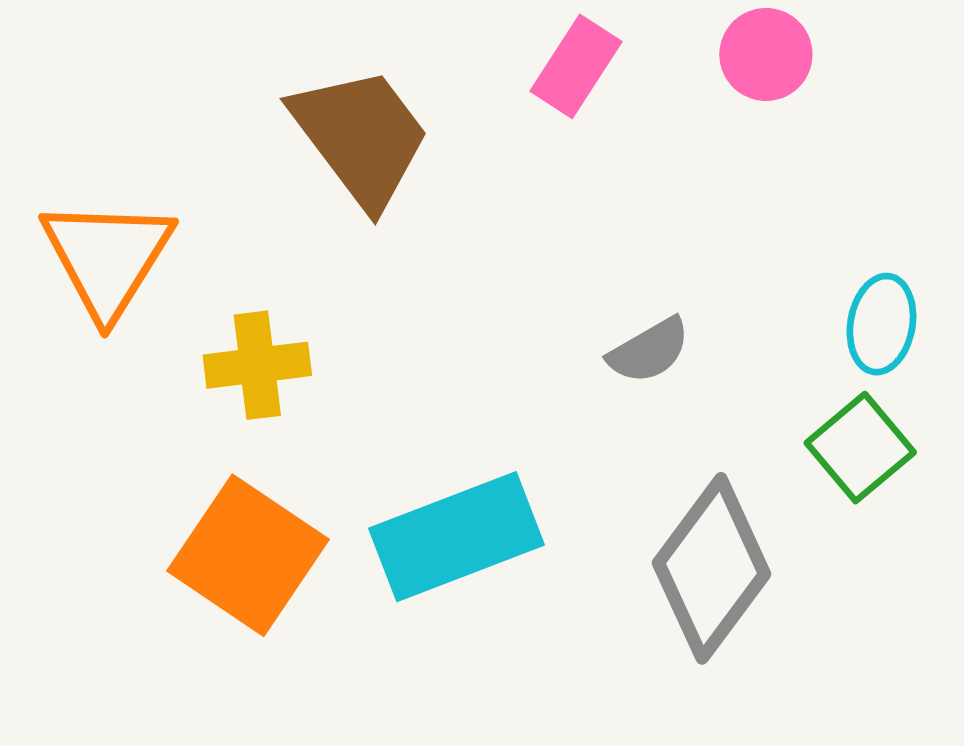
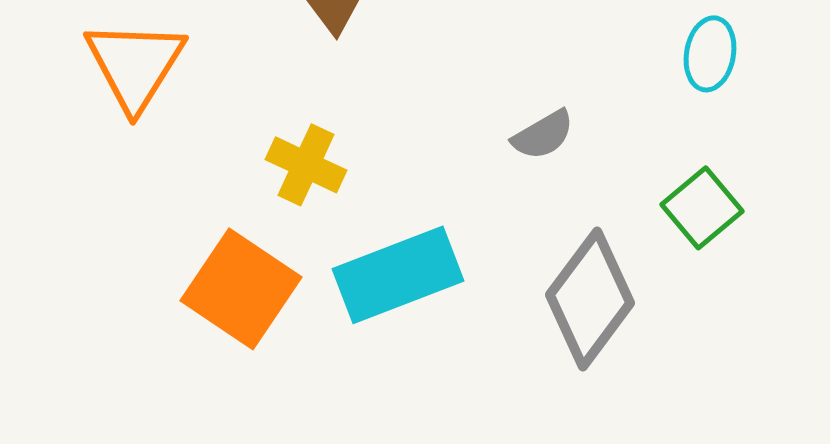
cyan ellipse: (881, 324) -> (710, 54), moved
yellow cross: (257, 365) -> (306, 165), moved, turned 32

